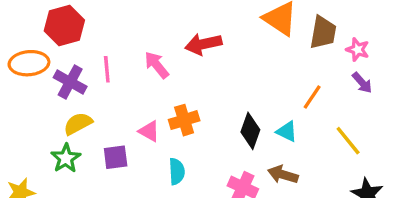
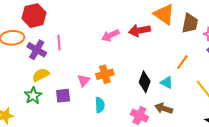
red arrow: (203, 44) -> (140, 30), moved
pink arrow: (157, 65) -> (110, 35), moved, turned -78
pink triangle: (149, 131) -> (84, 80), turned 40

